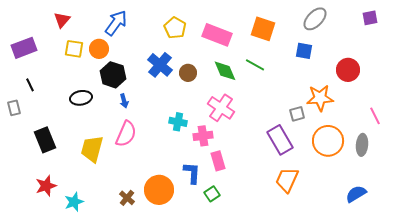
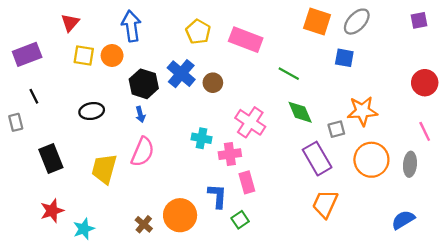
blue arrow: (116, 23) -> (131, 26), turned -44
orange square: (263, 29) -> (317, 22), moved
red circle: (348, 70) -> (425, 83), moved
green diamond: (225, 71) -> (300, 112), moved
black hexagon: (113, 75) -> (144, 84), moved

